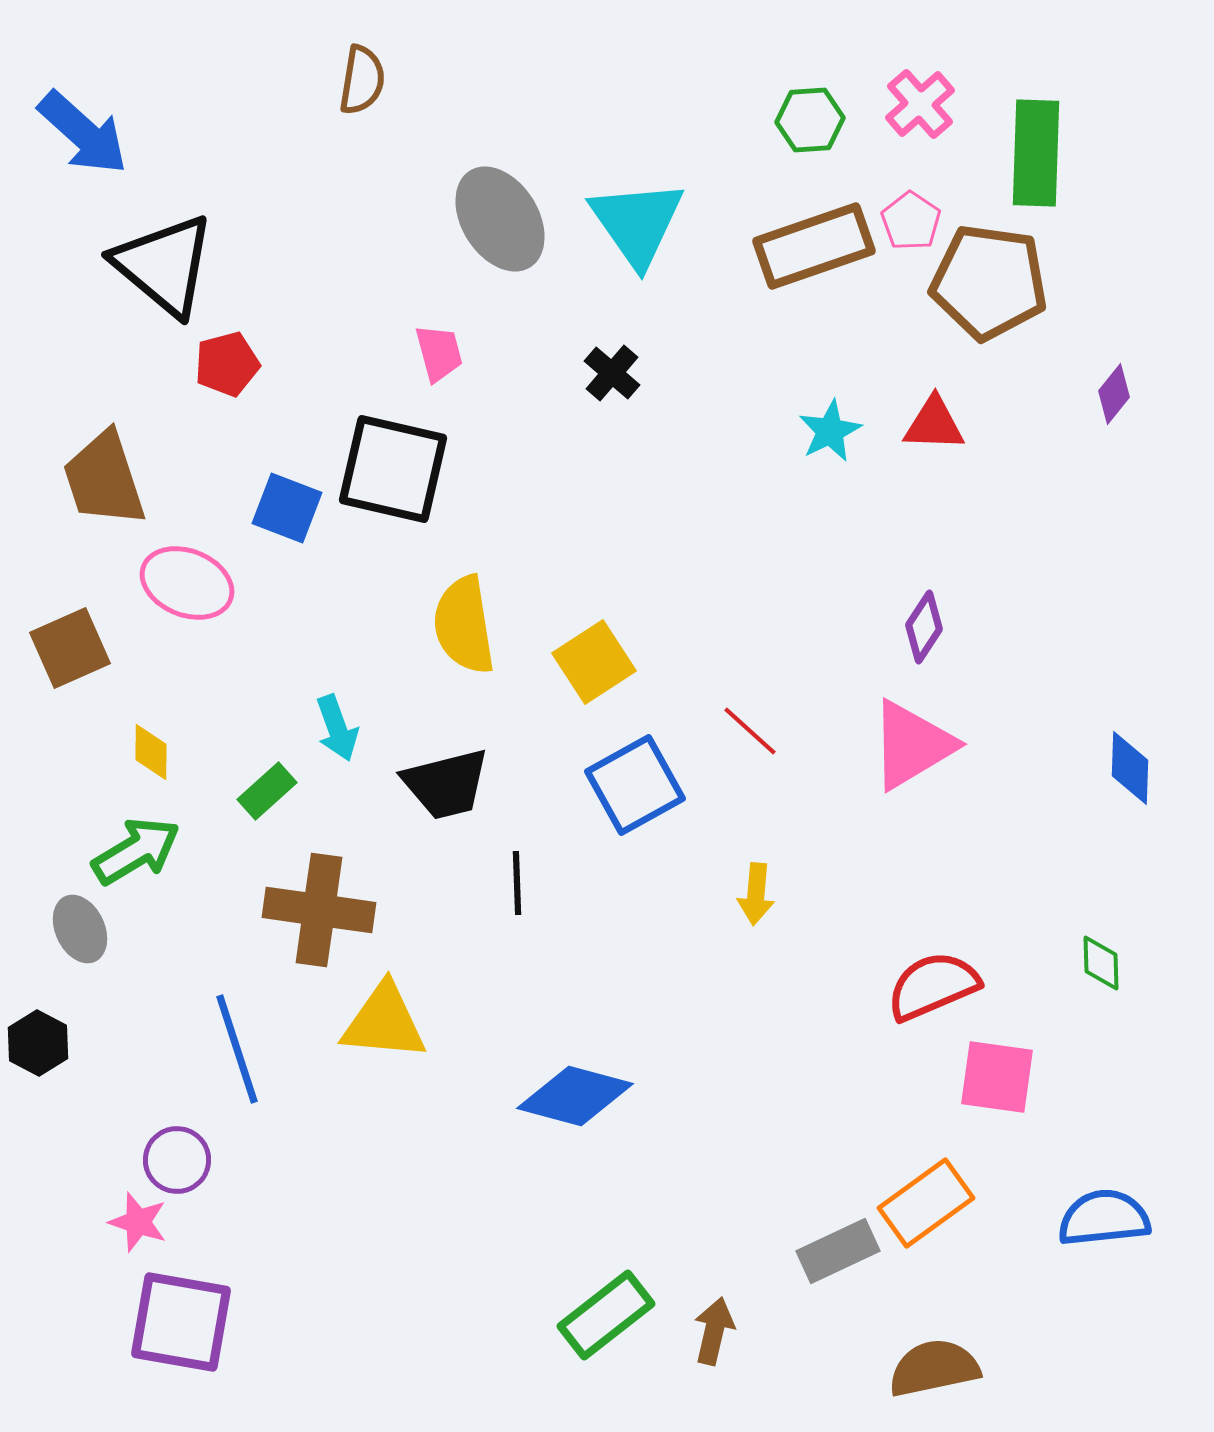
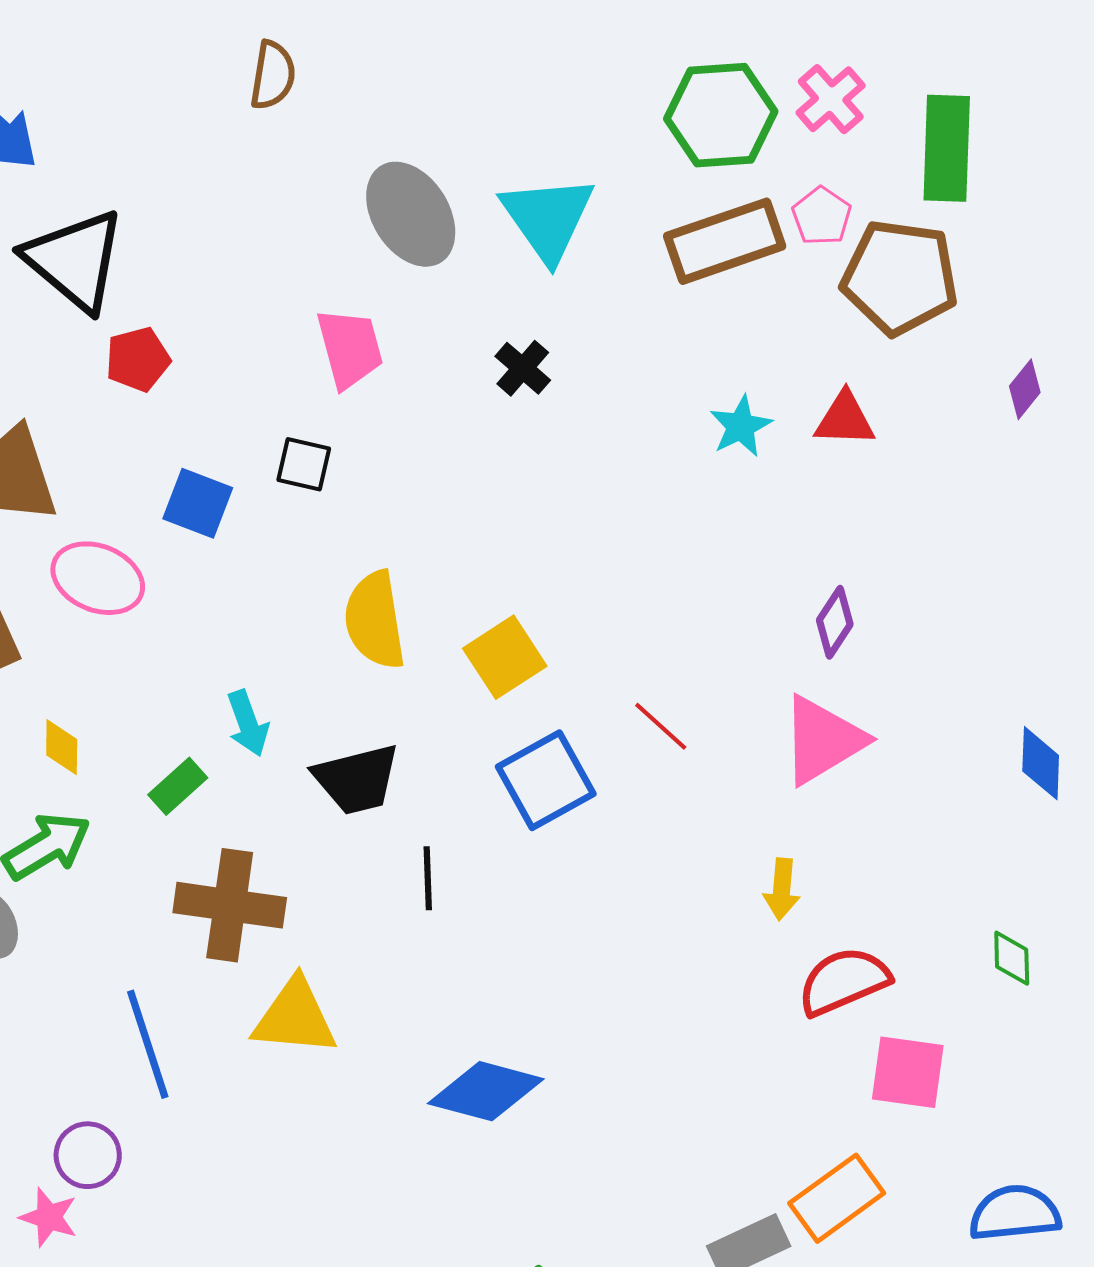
green hexagon: (810, 120) -> (721, 115), size x1.6
pink trapezoid: (439, 353) -> (350, 348), size x1.4
black square: (393, 469) -> (304, 464), size x0.5
yellow arrow: (756, 894) -> (782, 889), moved

